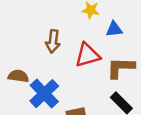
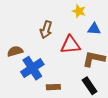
brown semicircle: (18, 76) -> (15, 51), turned -35

